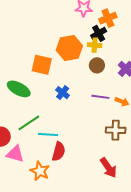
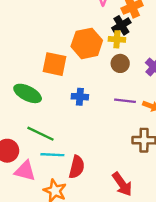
blue cross: (63, 93) -> (80, 97), turned -32
green line: (29, 123) -> (41, 134), turned 60
cyan line: (48, 135) -> (52, 155), moved
red arrow: (108, 168) -> (122, 184), moved

